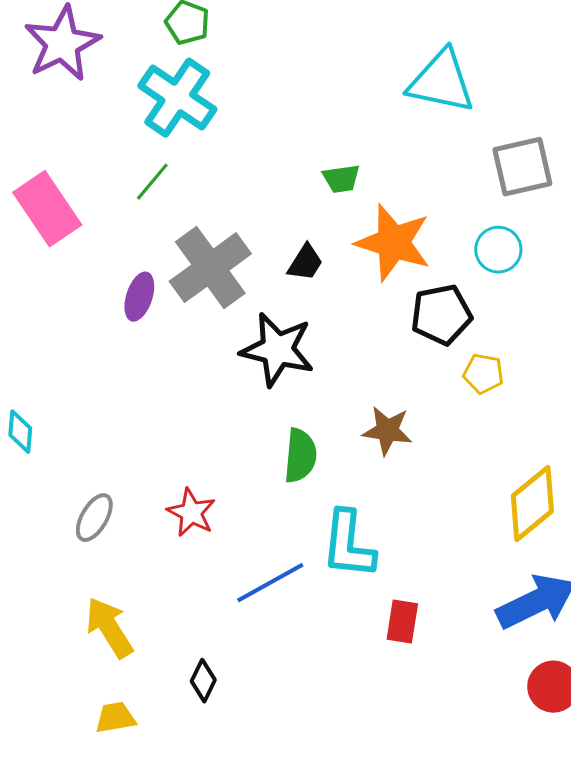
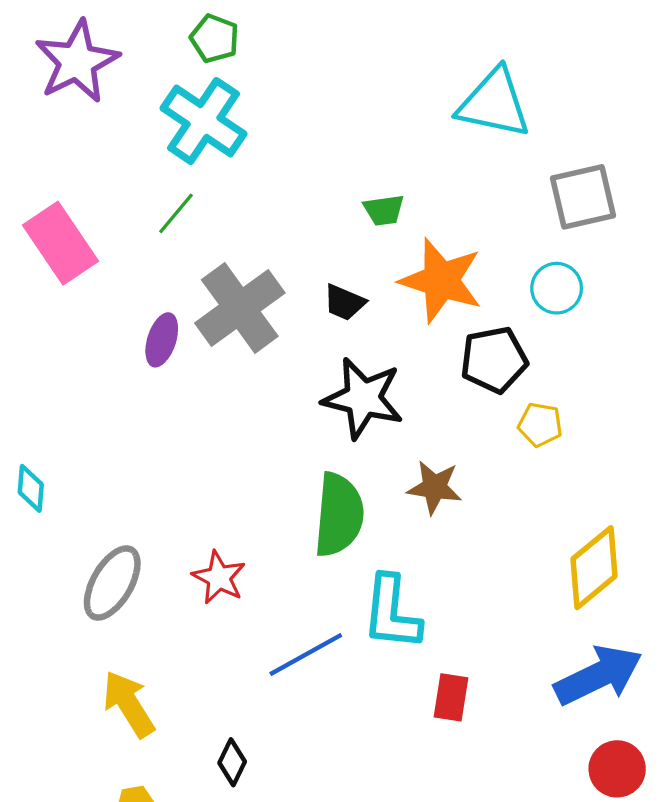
black trapezoid: (305, 263) -> (344, 302), turned 81
black star: (277, 350) -> (363, 398), moved
green semicircle: (300, 456) -> (339, 515), size x1.4
gray ellipse: (94, 518) -> (112, 583), size x1.4

